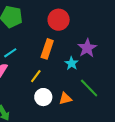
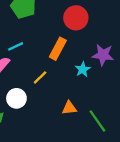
purple star: (87, 48) -> (103, 55), turned 30
green line: (89, 88) -> (97, 121), moved
white circle: (43, 97) -> (16, 98), moved

